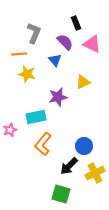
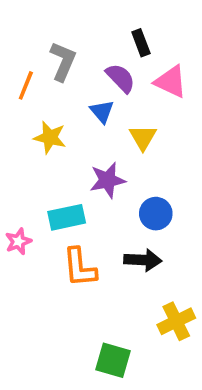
orange line: (19, 54) -> (26, 85), moved, turned -63
yellow triangle: (83, 82) -> (143, 137), moved, turned -35
orange L-shape: (43, 144) -> (80, 267), turned -45
blue circle: (84, 146) -> (156, 214), moved
black arrow: (69, 166) -> (143, 260), moved, turned -132

